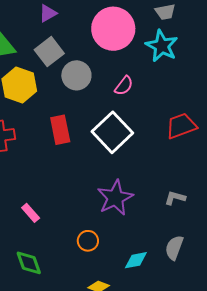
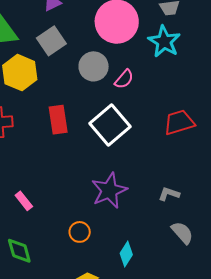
gray circle: (76, 75) -> (94, 66), moved
gray semicircle: (174, 248) -> (182, 233), moved, turned 115
cyan diamond: (136, 260) -> (126, 254), turned -50

